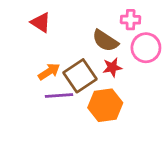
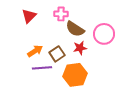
pink cross: (131, 20) -> (61, 14), moved
red triangle: (41, 22) -> (29, 16), turned 42
brown square: (80, 76) -> (57, 54), size x0.7

